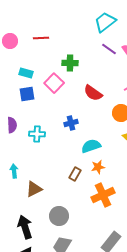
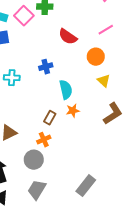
pink square: (54, 83) -> (24, 16), moved
cyan semicircle: (91, 146) -> (66, 90), turned 96
orange cross: (103, 195) -> (44, 140), moved, size x0.6

